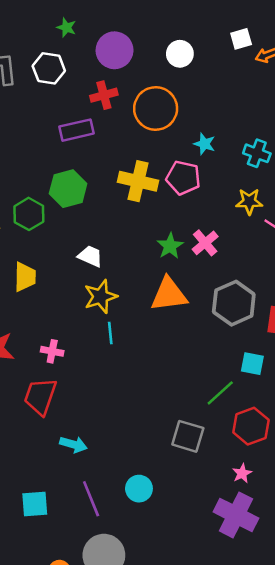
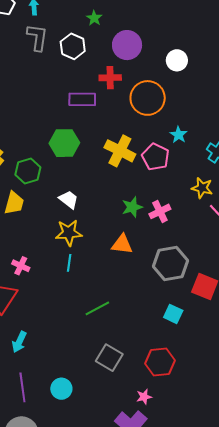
green hexagon: (29, 214) -> (28, 171), moved
orange triangle: (169, 294) -> (122, 244), size x0.7
green line: (220, 393) -> (97, 308), moved
cyan arrow: (73, 444) -> (19, 342), turned 85

